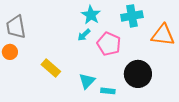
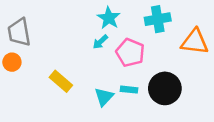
cyan rectangle: (108, 91) -> (129, 90), moved

